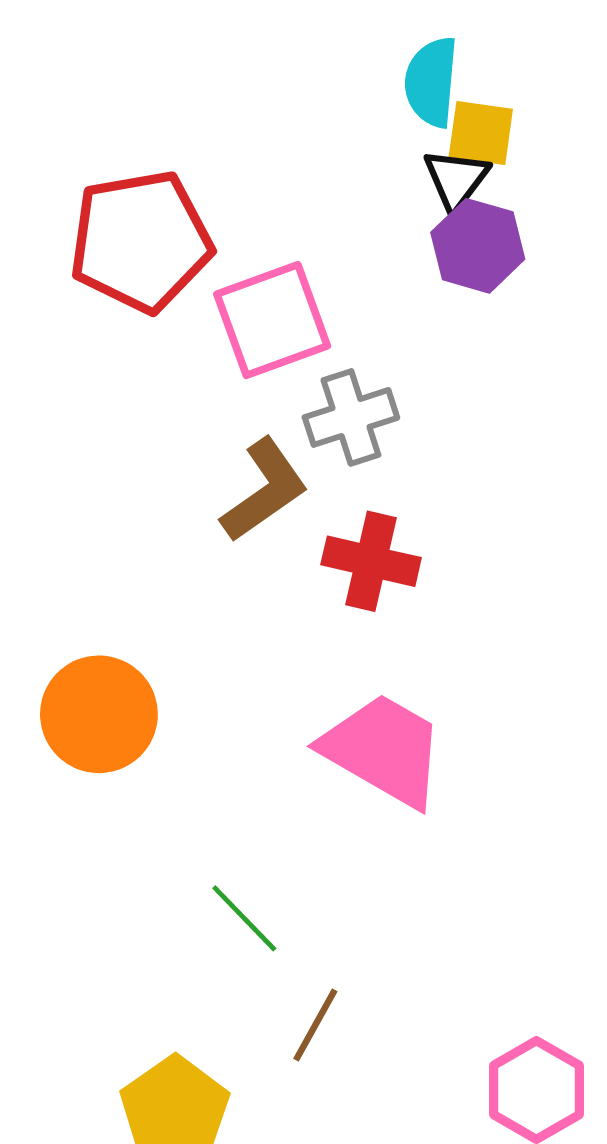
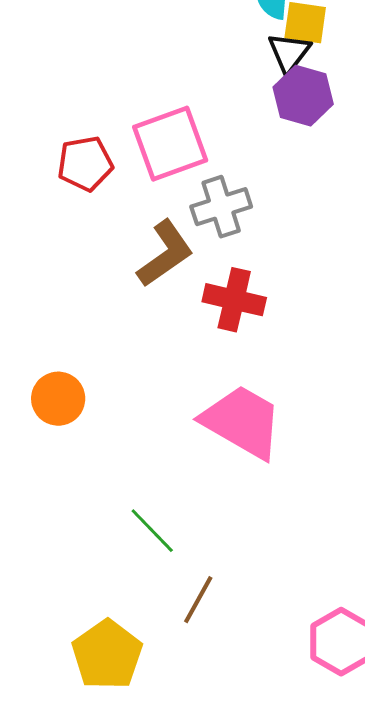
red pentagon: (141, 241) -> (85, 164), moved, size x0.6
orange circle: (99, 714) -> (58, 399), size x0.7

